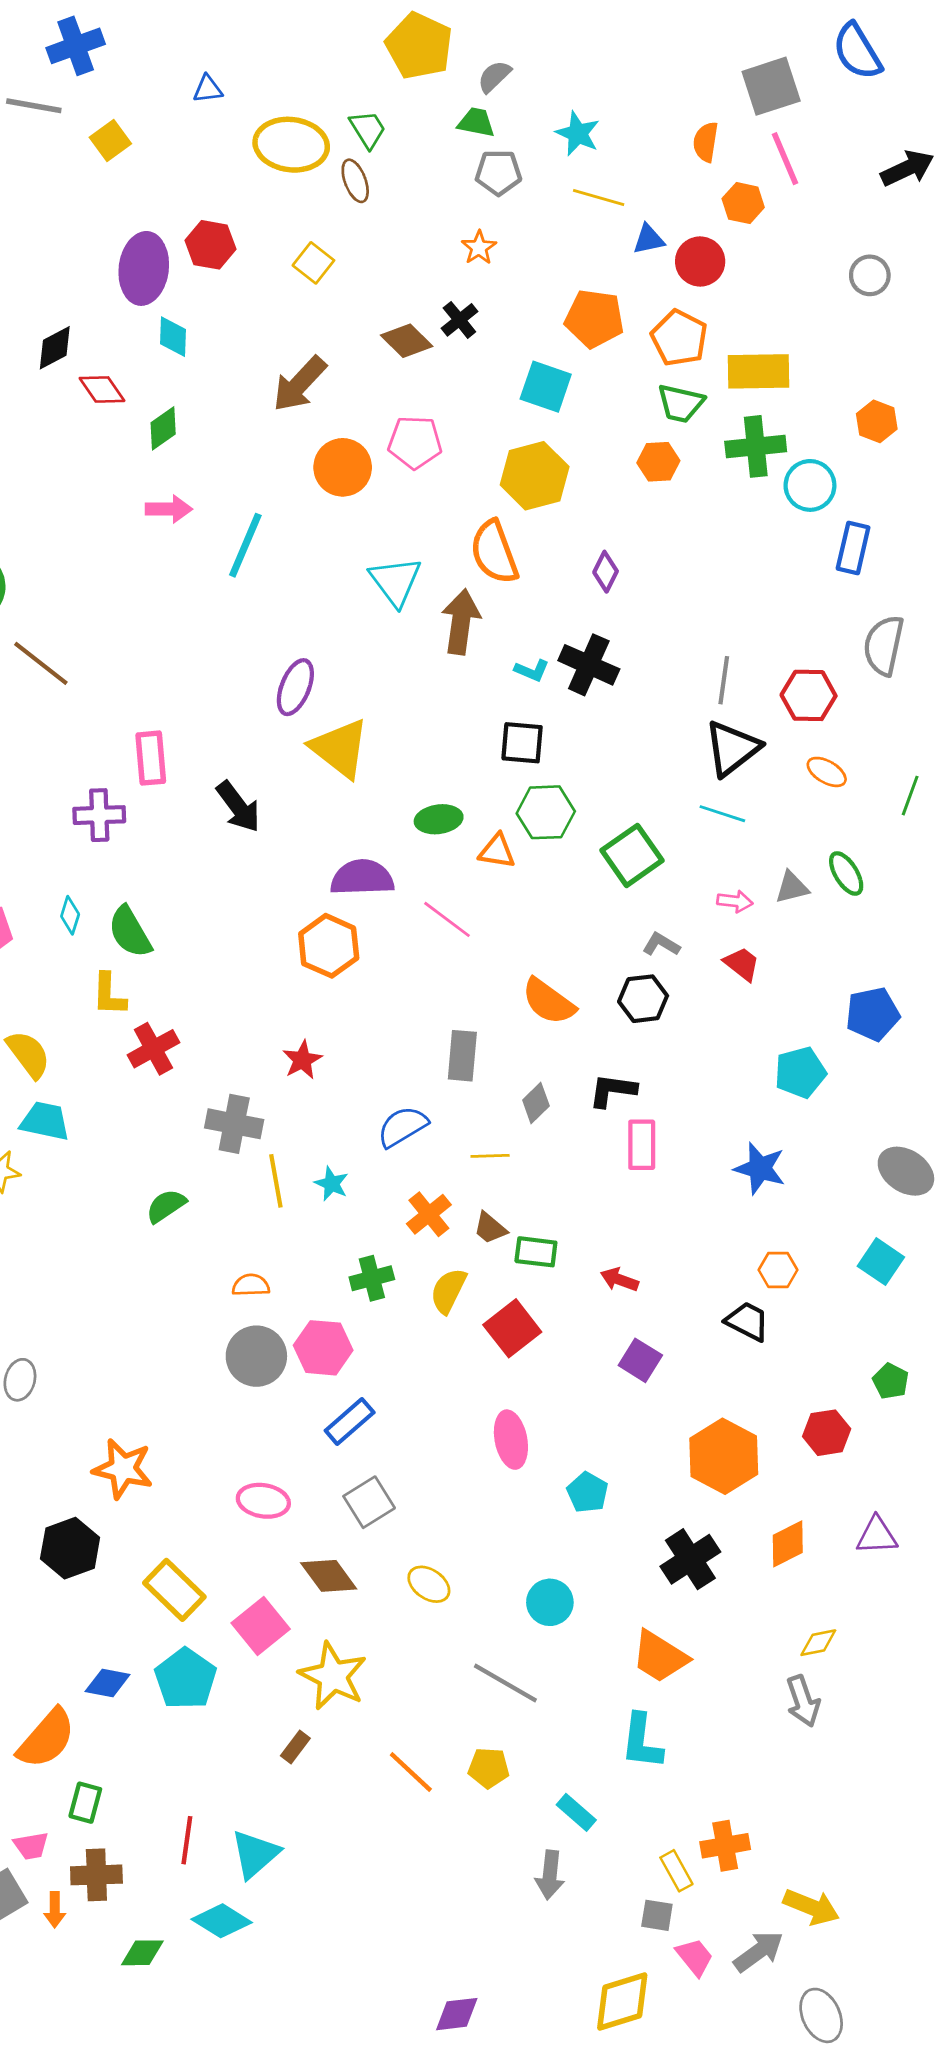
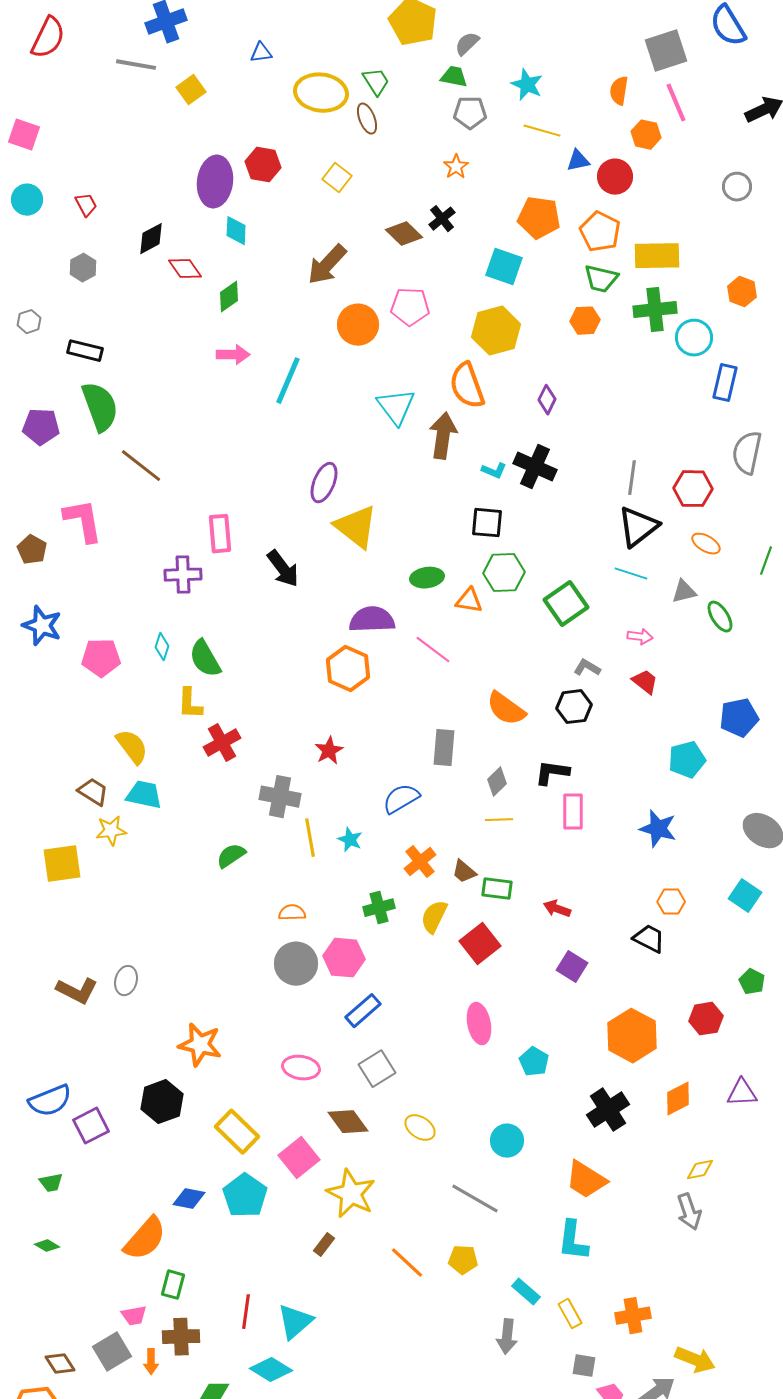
gray triangle: (792, 887) -> (684, 592), moved
yellow line: (490, 1156) -> (499, 820), moved
yellow rectangle: (676, 1871) -> (570, 1314), moved

